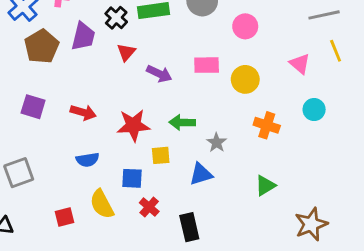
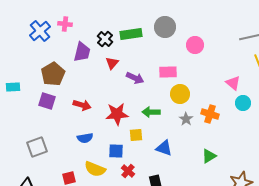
brown pentagon: (42, 46) -> (53, 74), moved
pink triangle: (300, 64) -> (233, 83), moved
yellow circle: (245, 79) -> (180, 94), moved
gray star: (217, 143) -> (186, 119), moved
blue triangle: (201, 174) -> (164, 148), turned 36
yellow semicircle: (102, 204) -> (95, 169), turned -40

